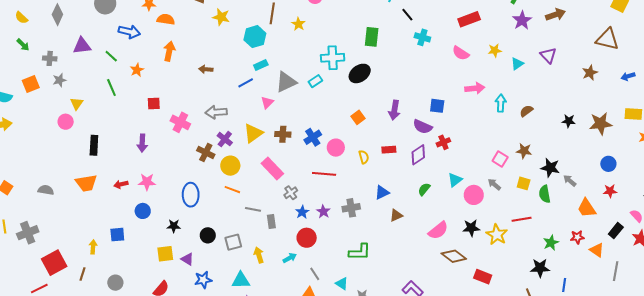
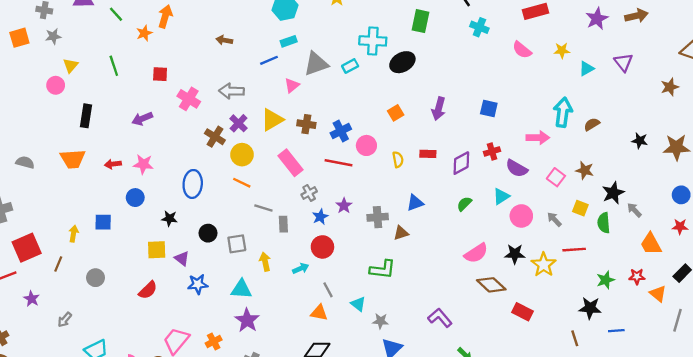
orange arrow: (169, 51) -> (165, 16), moved
green line: (111, 87) -> (114, 66), moved
pink arrow: (475, 88) -> (538, 138), moved
cyan arrow: (501, 103) -> (563, 112), size x1.4
purple semicircle: (423, 127) -> (517, 168), moved
purple arrow: (142, 143) -> (142, 119), turned 60
black star: (550, 168) -> (613, 193), turned 30
red line: (324, 174) -> (338, 163), moved
gray arrow: (494, 184) -> (554, 219), moved
purple star: (323, 212) -> (344, 206), moved
brown triangle: (396, 215) -> (401, 233), moved
blue line: (564, 285) -> (616, 331), turned 72

